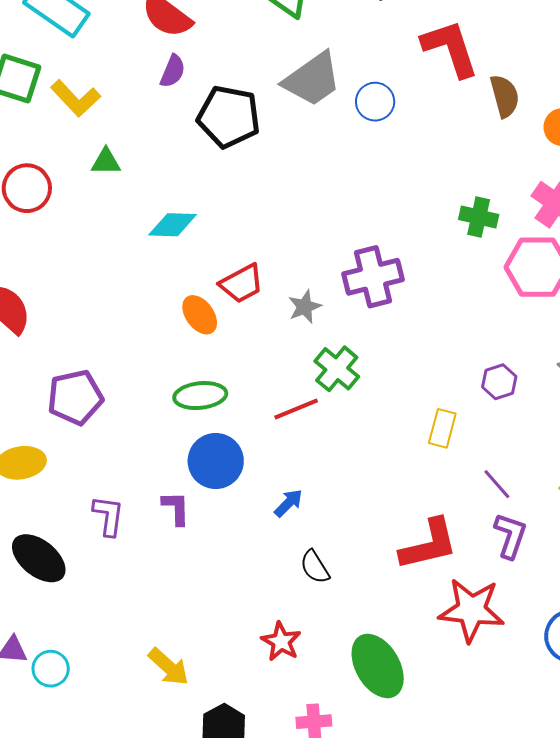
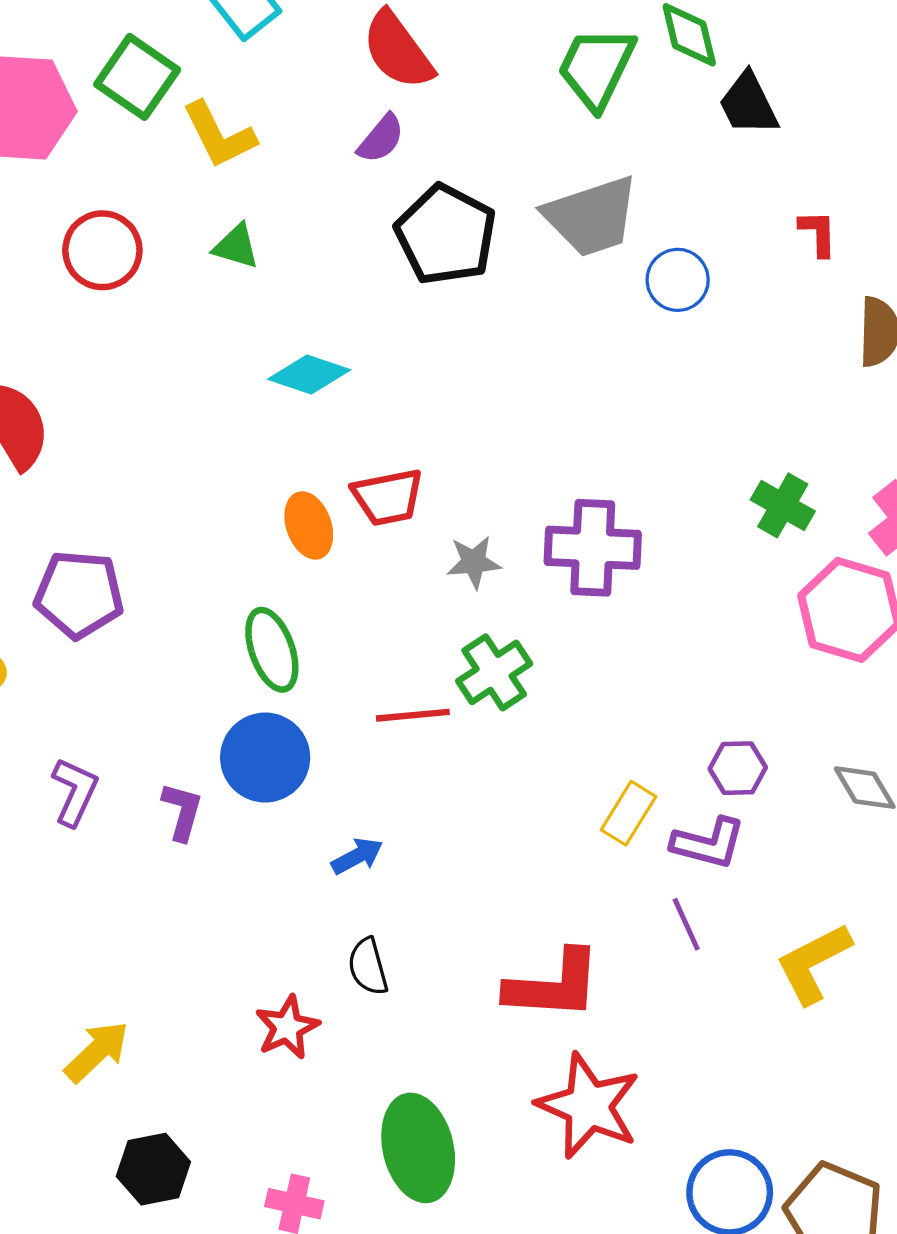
red L-shape: (450, 48) -> (818, 233), size x0.5
green ellipse: (200, 396) -> (272, 650), turned 60
purple L-shape: (510, 536) -> (708, 843), moved, turned 69
red star: (281, 642) -> (287, 1027), moved
yellow arrow: (169, 667) -> (97, 1052), turned -102

